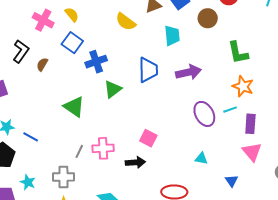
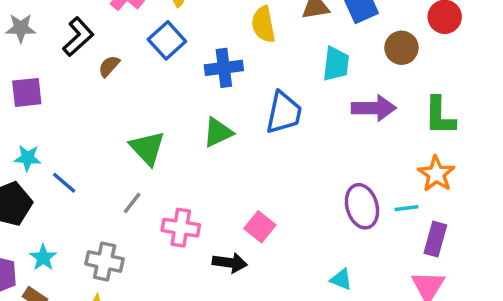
yellow semicircle: (126, 22) -> (263, 24), turned 30
blue cross: (96, 62) -> (224, 68), moved
purple arrow: (188, 72) -> (374, 108), moved
gray line: (79, 151) -> (132, 203), moved

